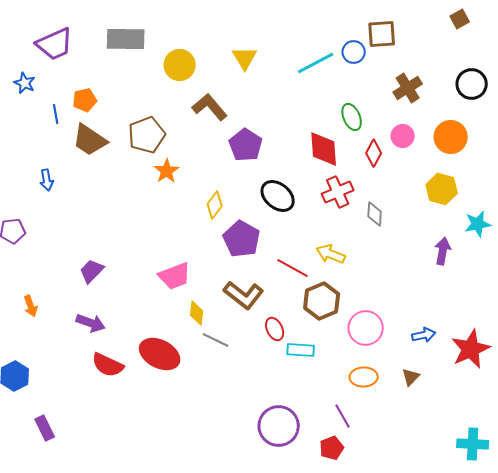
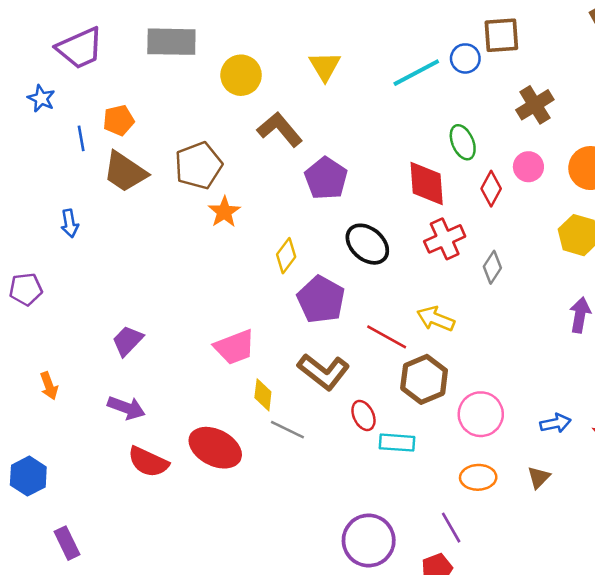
gray diamond: (375, 214) -> (492, 267), turned 30

